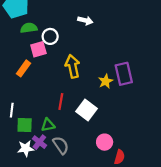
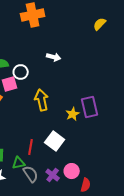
red line: (61, 102) -> (31, 147), moved
green triangle: (48, 125) -> (19, 163), moved
purple cross: (39, 142) -> (53, 175), moved

